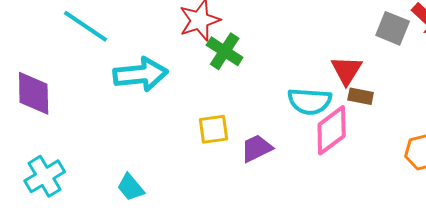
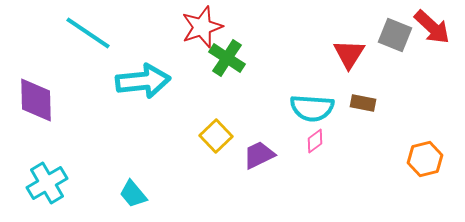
red triangle: (347, 70) -> (349, 54), moved
yellow square: (214, 129) -> (216, 136), turned -36
pink diamond: (332, 130) -> (315, 141), moved, size x0.5

